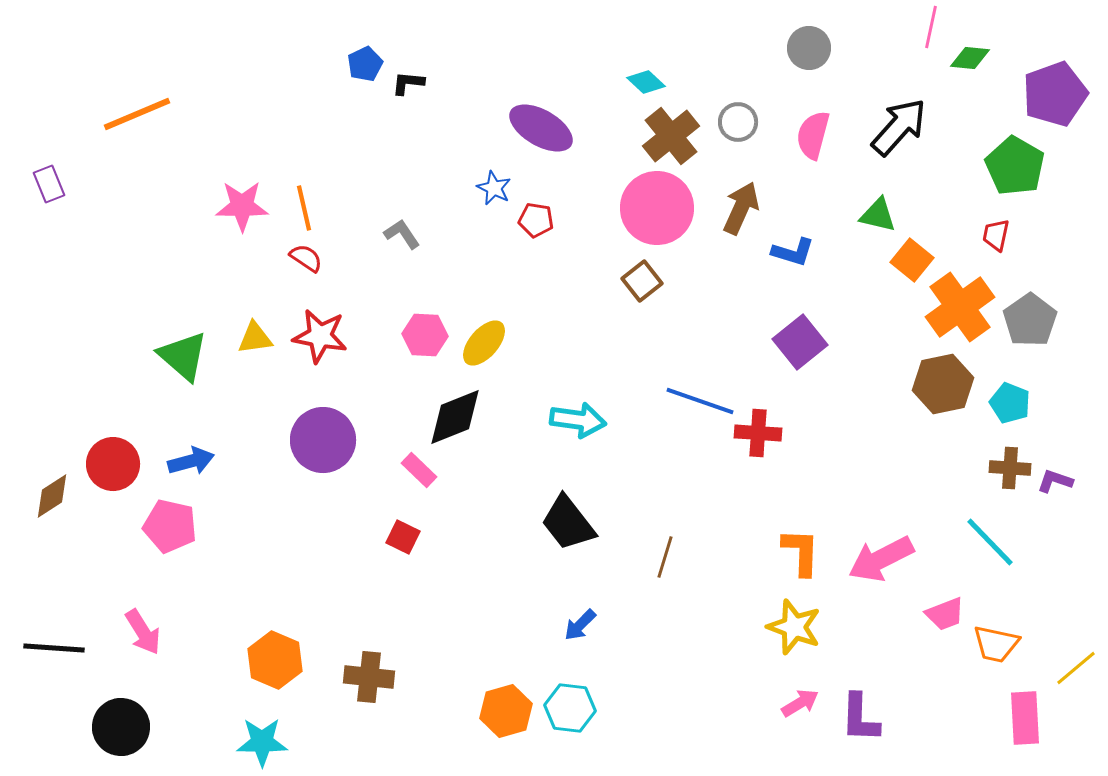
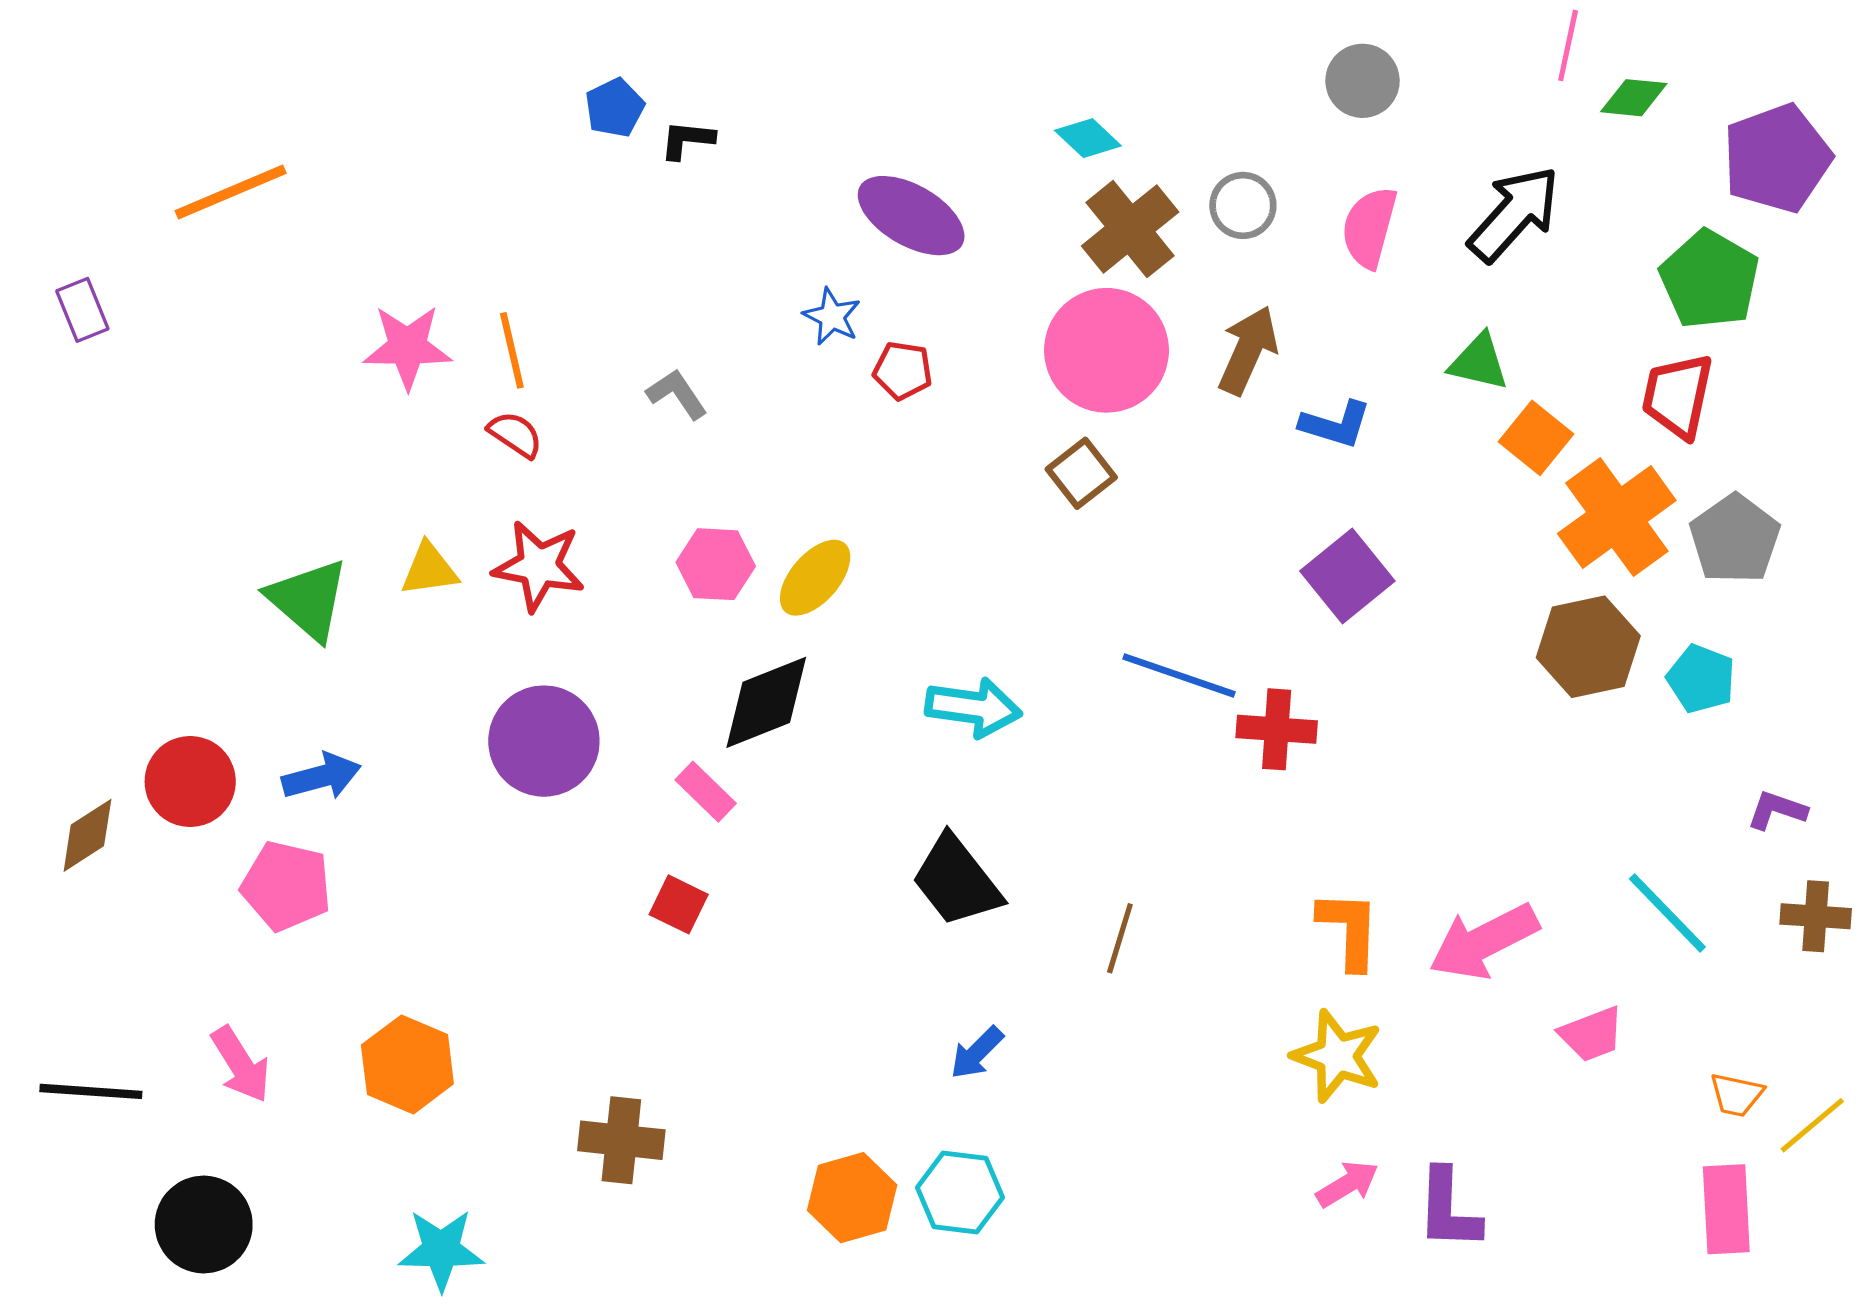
red trapezoid: (996, 235) -> (1678, 396), size x1.6
brown cross: (1010, 468) -> (1816, 916), moved
orange trapezoid: (996, 644) -> (1736, 1095), moved, size x0.7
orange hexagon: (275, 660) -> (407, 1064), moved

